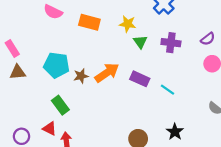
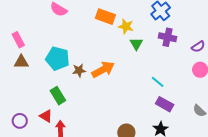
orange rectangle: (89, 22) -> (105, 17), moved
purple cross: (171, 43) -> (168, 37), moved
purple rectangle: (140, 79) -> (165, 104), moved
cyan line: (168, 90) -> (158, 82), moved

